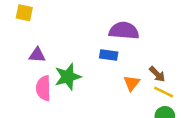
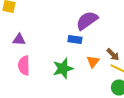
purple semicircle: (124, 31) -> (87, 20), turned -40
green star: (68, 77) -> (63, 68), moved

